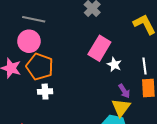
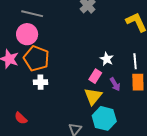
pink rectangle: (99, 48) -> (95, 76), moved, size x0.6
yellow triangle: (121, 108) -> (93, 96), moved

